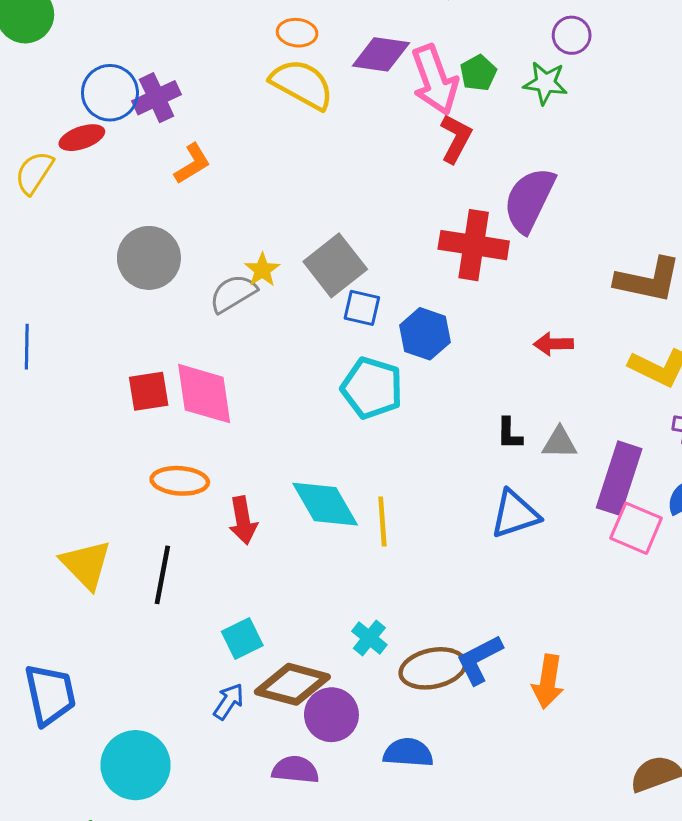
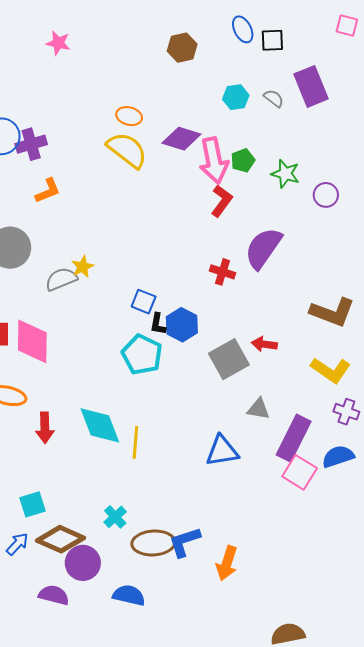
purple circle: (572, 35) -> (326, 195), moved
red cross: (474, 245) -> (222, 272), size x0.6
gray square: (335, 265) -> (229, 359), moved
black L-shape: (509, 434) -> (158, 324), moved

